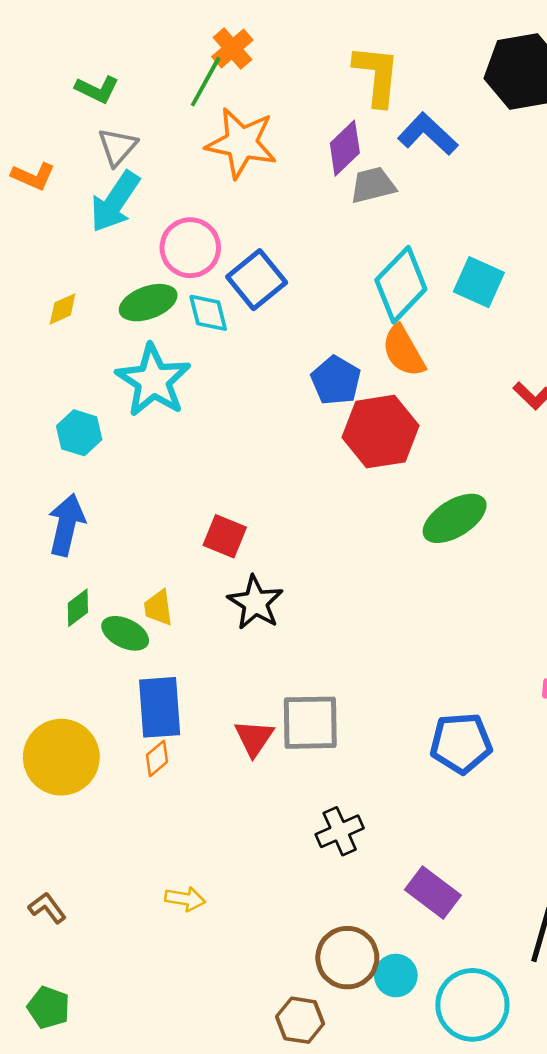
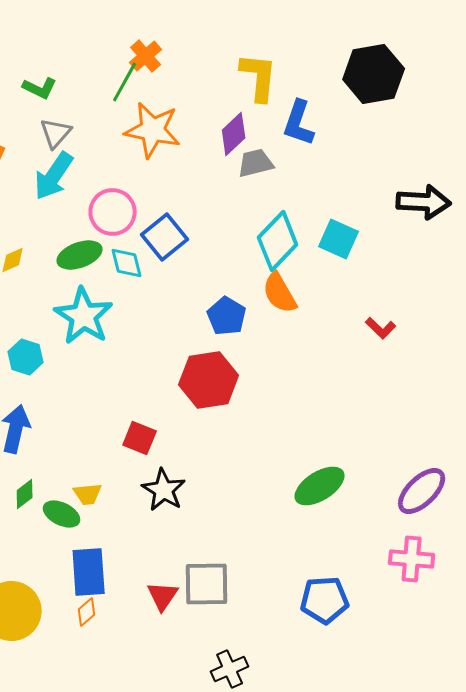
blue L-shape: (428, 134) -> (299, 123), turned -114
red hexagon: (381, 432) -> (209, 380), moved
green ellipse: (455, 518) -> (320, 486), moved
yellow trapezoid: (158, 608) -> (88, 494), turned -88

